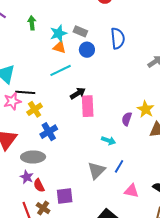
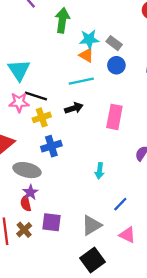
green arrow: (32, 23) -> (62, 20), size x1.5
black arrow: (78, 93) -> (74, 108), moved
pink rectangle: (88, 106) -> (114, 117), moved
cyan arrow: (108, 141) -> (100, 171), moved, turned 64
gray triangle: (96, 170) -> (92, 225), moved
purple star: (27, 177) -> (30, 192), moved

